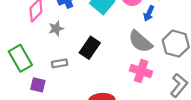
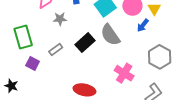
gray semicircle: (140, 42) -> (110, 35), moved
gray rectangle: (60, 63) -> (56, 50), turned -40

